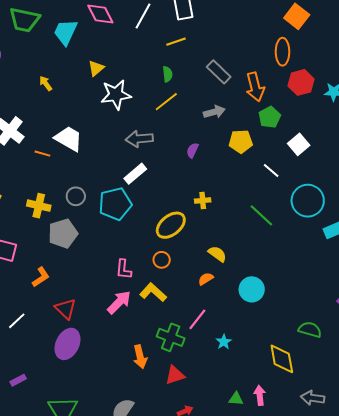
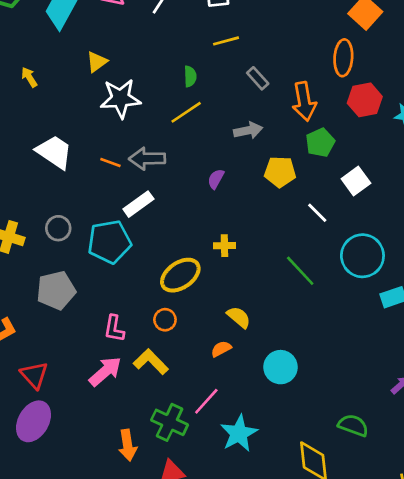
yellow line: (176, 42) -> (226, 41), moved
gray rectangle: (219, 72) -> (258, 78), size x0.7
orange line: (42, 154) -> (110, 163), moved
gray pentagon: (63, 233) -> (56, 290), moved
cyan star: (224, 342) -> (239, 433), size x1.8

